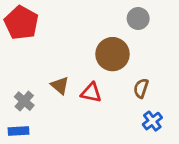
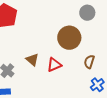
red triangle: (91, 93) -> (54, 65), turned -35

